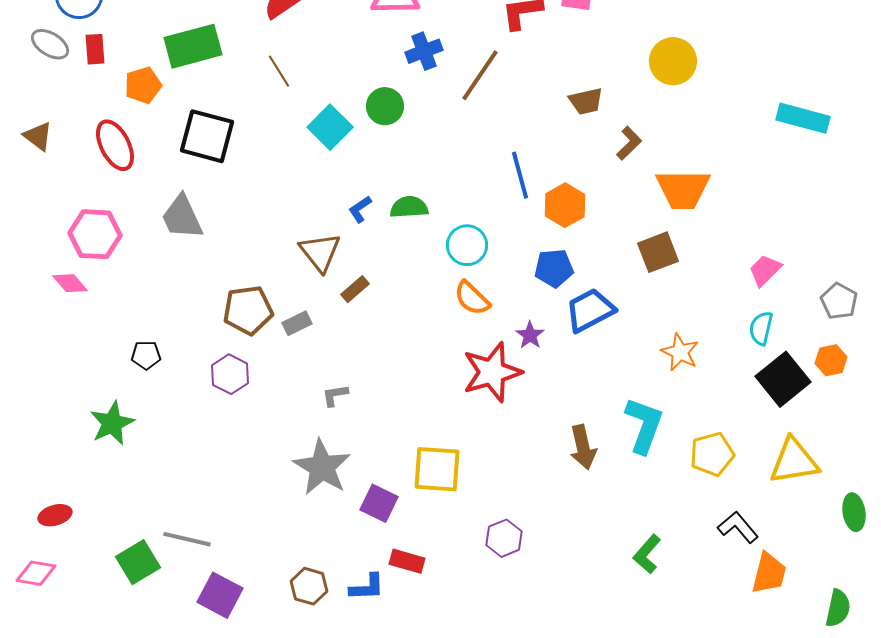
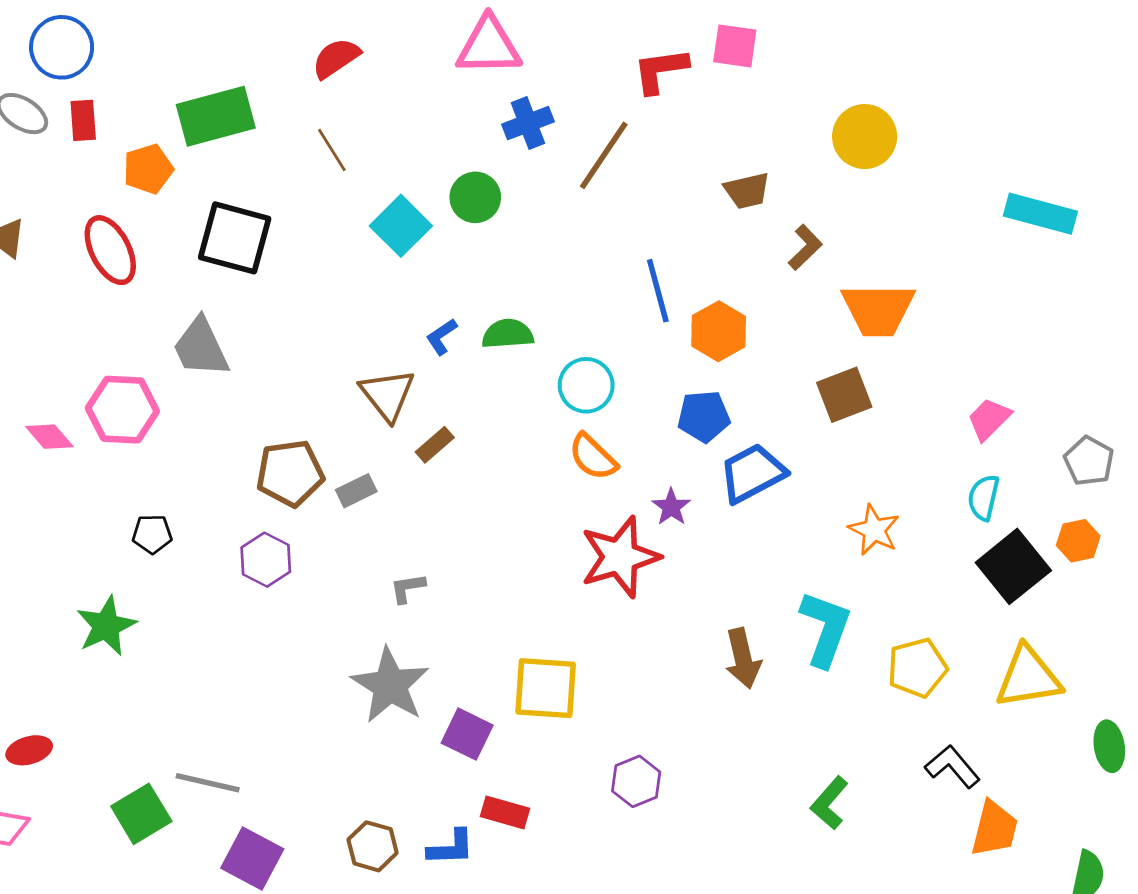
pink hexagon: (95, 234) -> (122, 410), moved

